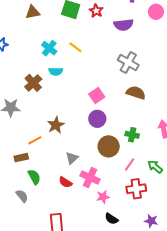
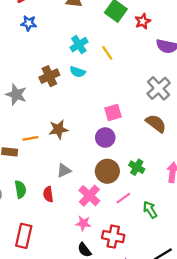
green semicircle: (34, 177) -> (20, 189), moved
pink cross: (90, 178) -> (89, 196), moved
red semicircle: (65, 182) -> (48, 194), turned 32
red cross: (136, 189) -> (113, 237), moved

